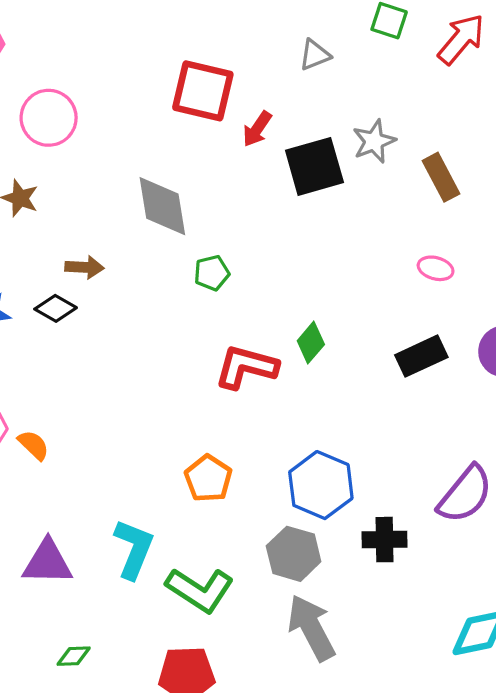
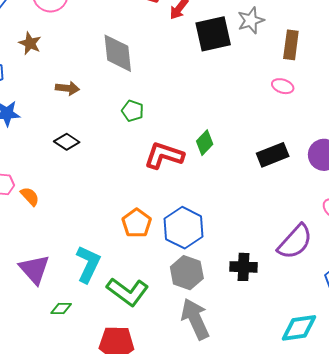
brown rectangle: (441, 177) -> (291, 45), turned 32
pink ellipse: (436, 268) -> (283, 86), moved
green pentagon: (212, 273) -> (133, 111), moved, turned 30
black diamond: (56, 308) -> (67, 142), moved
blue hexagon: (321, 485) -> (184, 228), moved
purple triangle: (47, 562) -> (34, 269), turned 44
green diamond: (74, 656) -> (61, 309), moved

